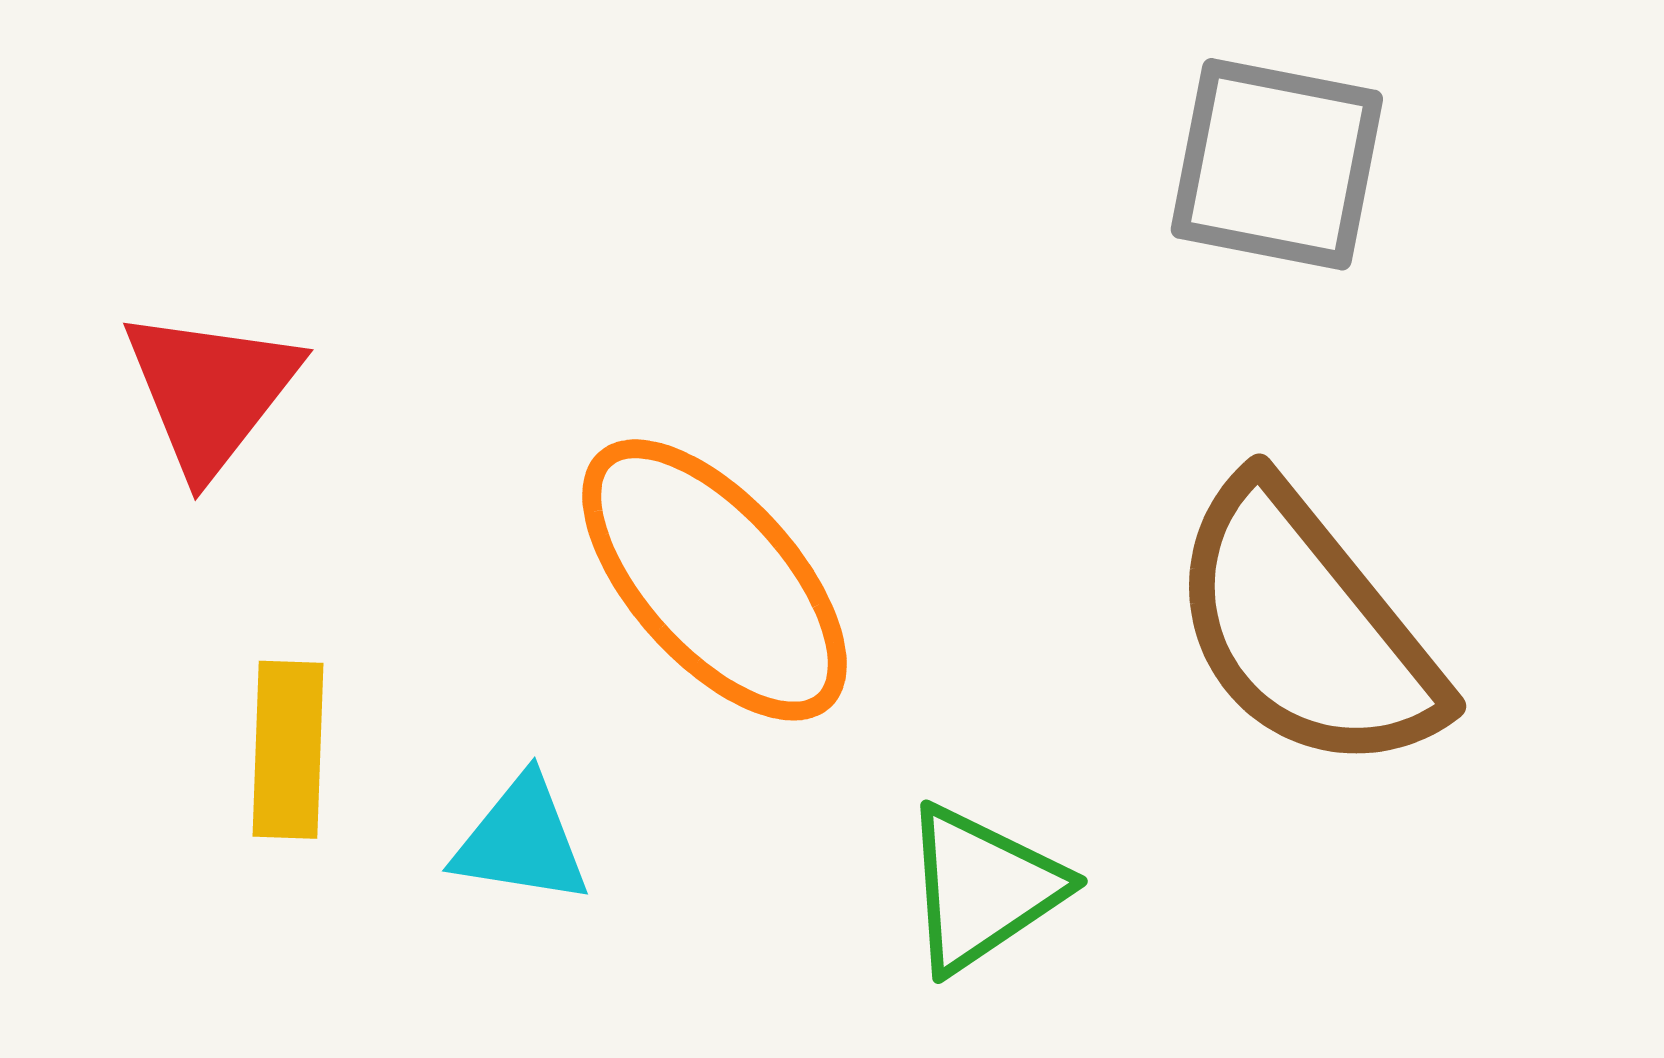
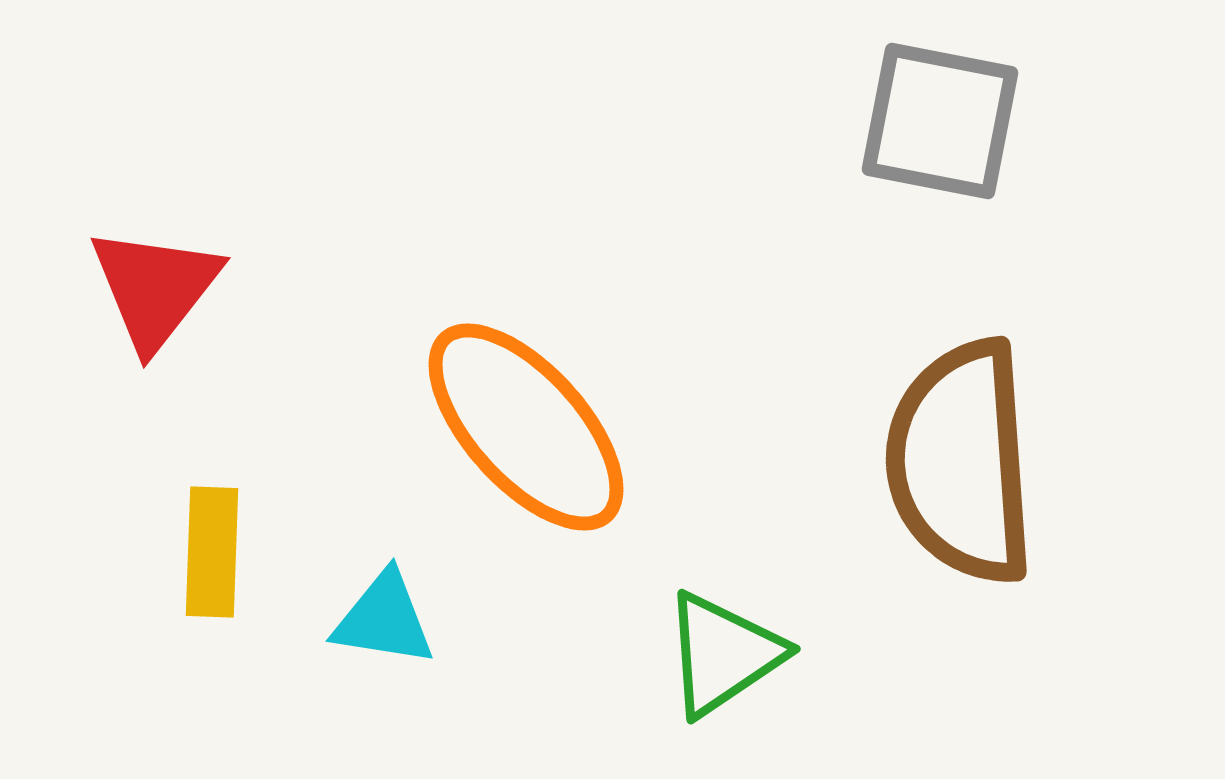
brown semicircle: (1305, 627) -> (961, 462), turned 35

